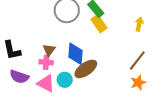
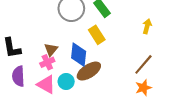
yellow rectangle: (99, 24) -> (97, 35), moved
pink cross: (46, 62) -> (47, 62), turned -32
purple semicircle: (19, 77) -> (18, 76), turned 66

